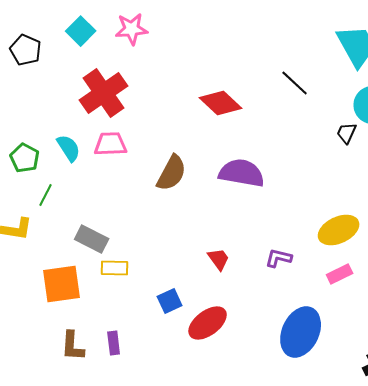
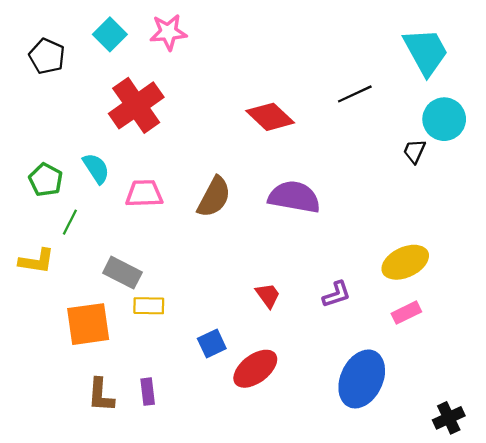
black line: (295, 83) -> (355, 94), turned -68
pink trapezoid: (111, 144) -> (144, 194), moved
purple L-shape: (279, 258) -> (337, 294), turned 148

